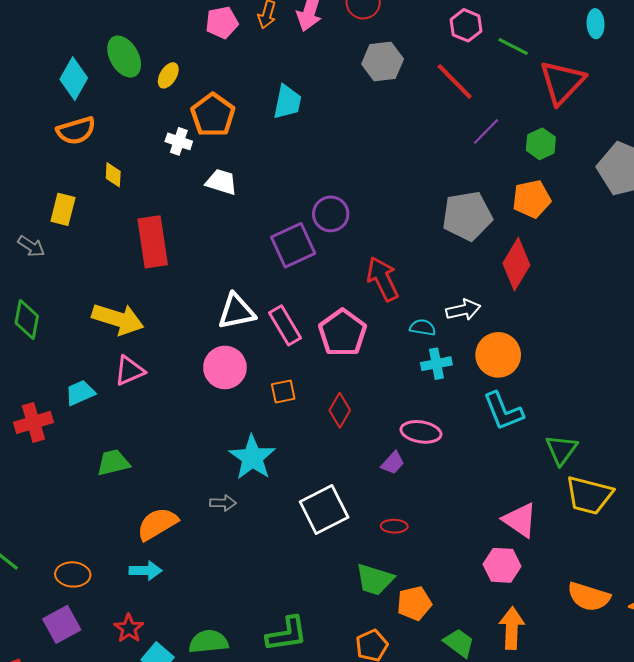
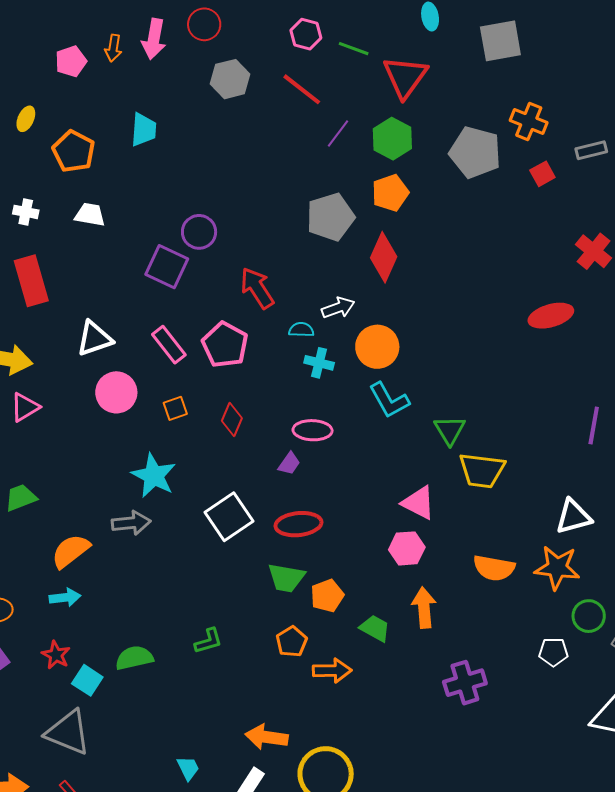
white cross: (179, 141) -> (26, 212), moved
green hexagon: (541, 144) -> (392, 139), size x1.4
purple square: (293, 245) -> (167, 267), turned -33
white triangle: (236, 311) -> (94, 339), moved
cyan cross: (436, 364) -> (319, 363), turned 32
gray arrow: (223, 503) -> (131, 523), size x1.5
red ellipse: (394, 526) -> (298, 524), size x1.8
green L-shape: (287, 634) -> (208, 641), size x0.7

